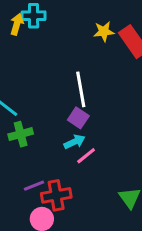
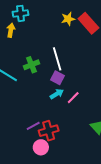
yellow arrow: (17, 24) -> (11, 30), moved
green cross: (21, 134) -> (31, 65), moved
pink line: (86, 156) -> (73, 98), moved

